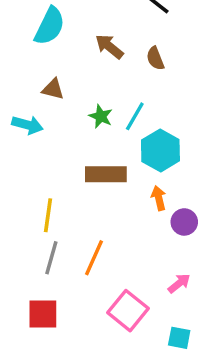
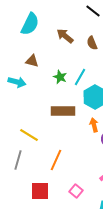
yellow line: (48, 215) -> (29, 135), turned -66
gray line: (51, 258) -> (18, 160), moved
pink square: (128, 311) -> (76, 191), size x0.6
red square: (43, 314) -> (40, 191), moved

